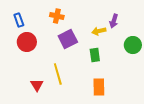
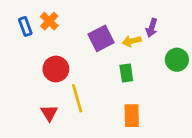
orange cross: (57, 16) -> (49, 21), moved, turned 32
purple square: (68, 39) -> (101, 38), moved
red circle: (27, 42) -> (56, 69), moved

